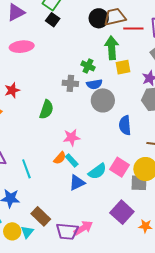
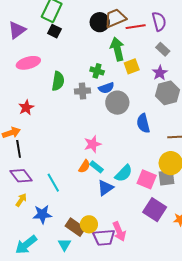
green semicircle: (46, 110) -> (58, 81), moved
pink square: (120, 167) -> (147, 179), moved
pink arrow: (83, 228) -> (119, 231), turned 108
yellow circle: (12, 231) -> (89, 224), moved

